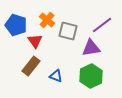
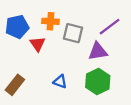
orange cross: (47, 20) -> (50, 21), turned -35
blue pentagon: (16, 25) -> (17, 27), turned -30
brown rectangle: (31, 66) -> (15, 85), moved

